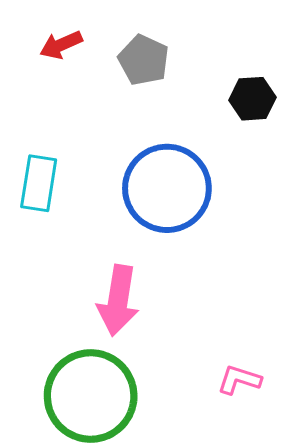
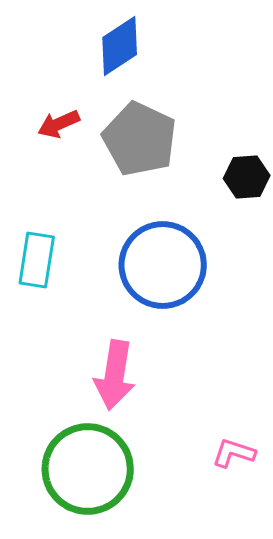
gray pentagon: (144, 60) -> (140, 139), size x1.5

